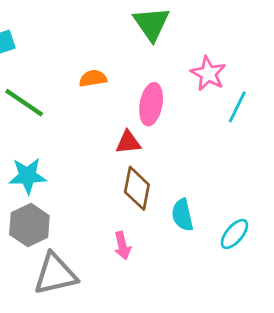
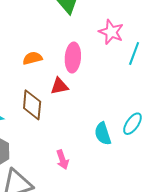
orange semicircle: (93, 78) -> (32, 58), moved
brown diamond: (137, 188) -> (32, 105), moved
cyan ellipse: (234, 234) -> (132, 124), moved

